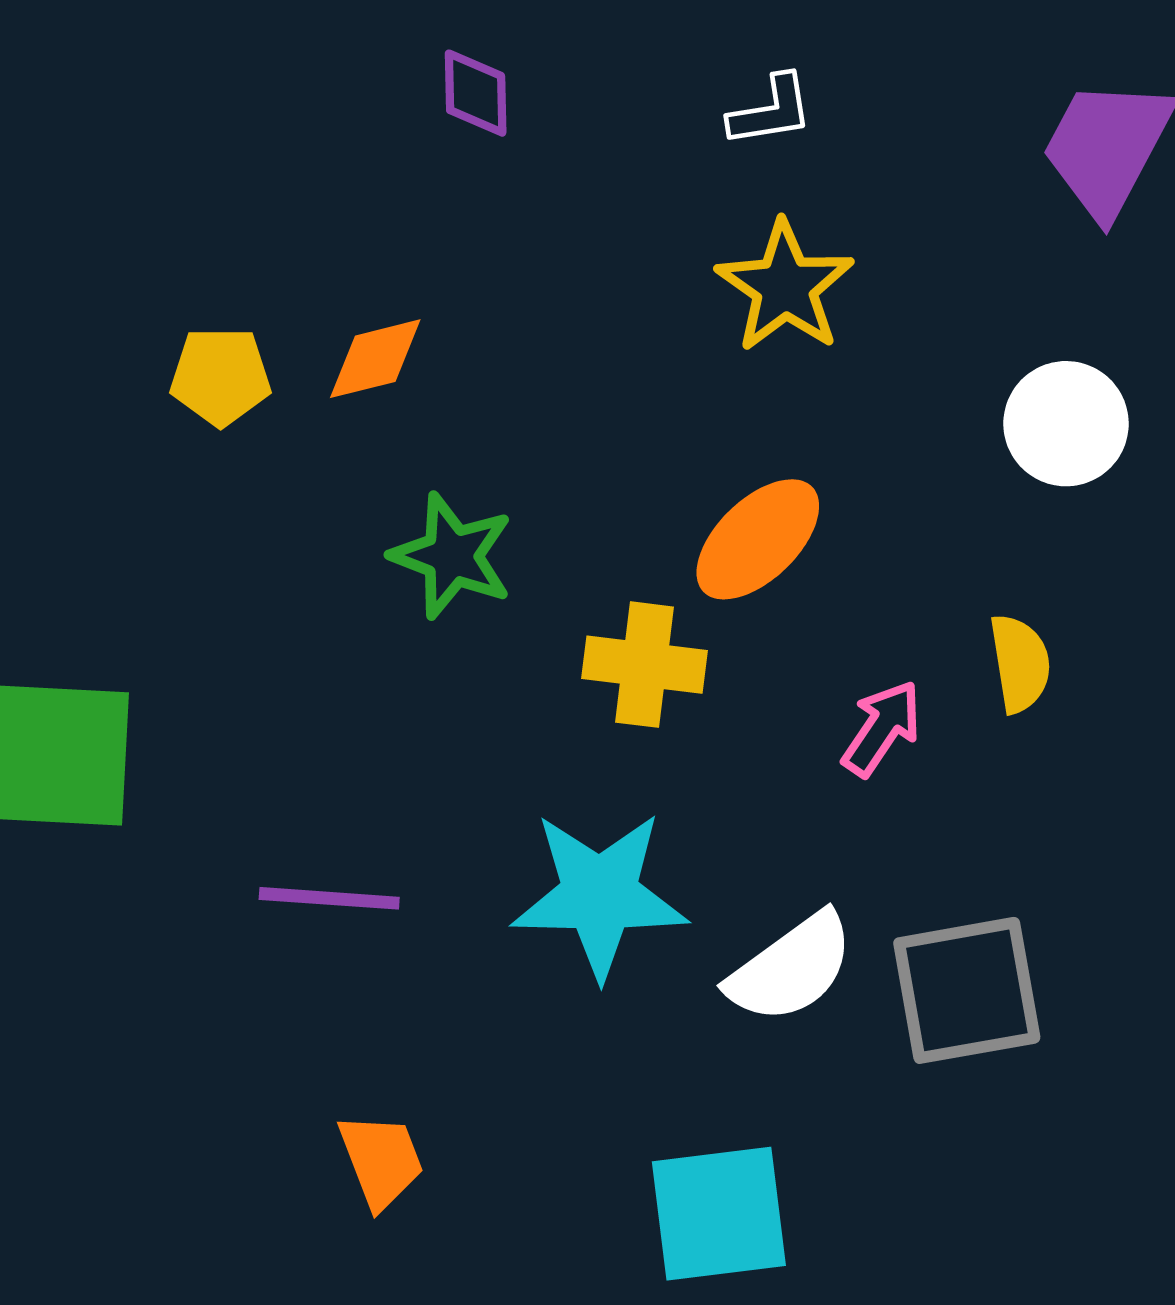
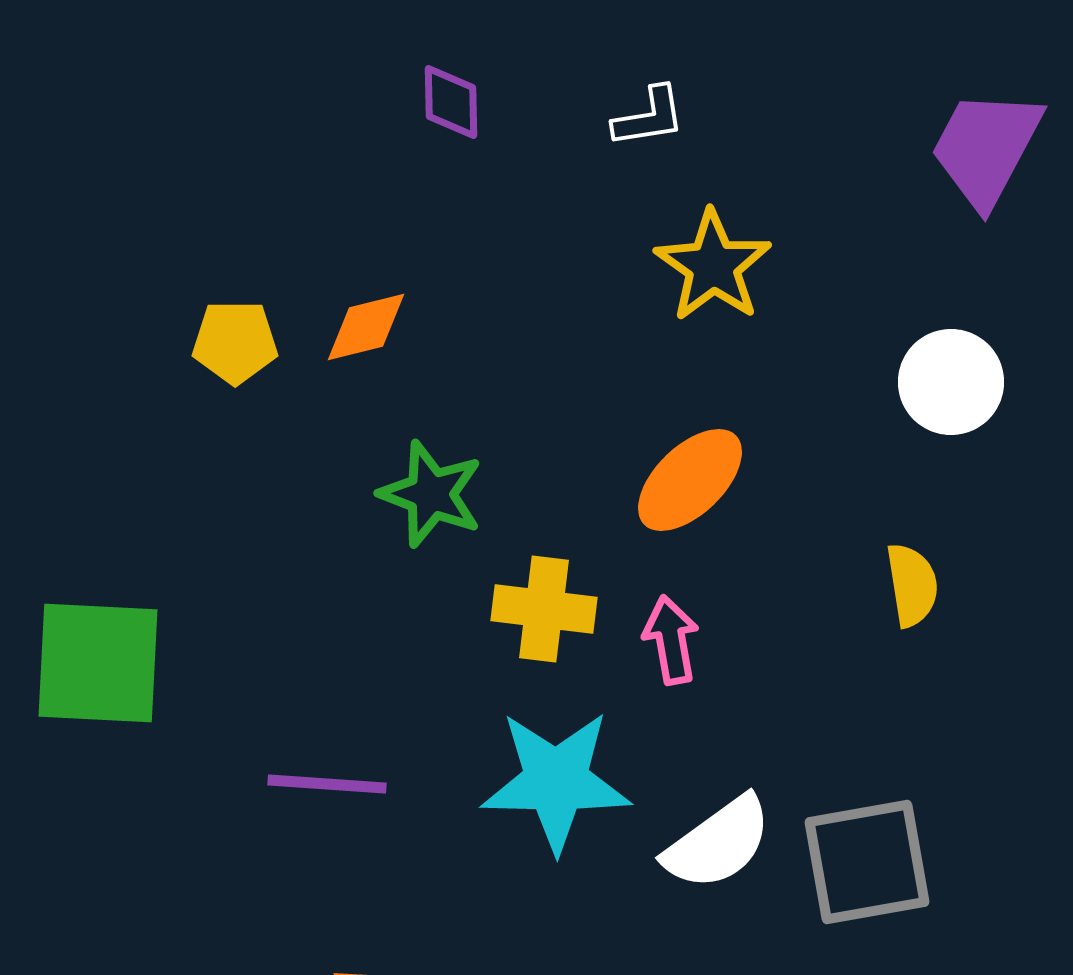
white L-shape: (771, 111) -> (649, 117), moved
yellow cross: (644, 665) -> (544, 609), moved
pink arrow: (882, 728) -> (671, 640), moved, turned -44

